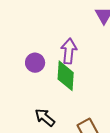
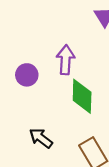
green diamond: (66, 76) -> (82, 96), moved

